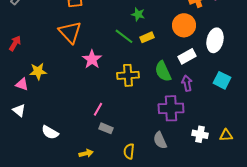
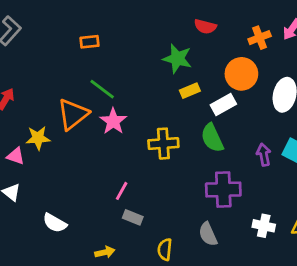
green star: (138, 14) -> (177, 59), size x1.5
orange triangle: (70, 32) -> (73, 114), moved, turned 35
green line: (124, 36) -> (102, 89), moved
white rectangle: (187, 56) -> (223, 105), moved
purple arrow: (187, 83) -> (264, 155), moved

